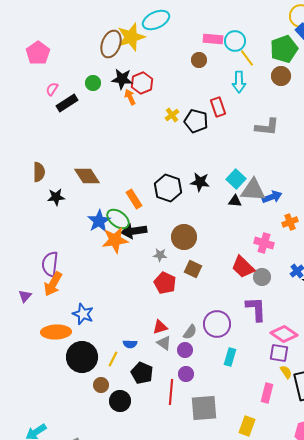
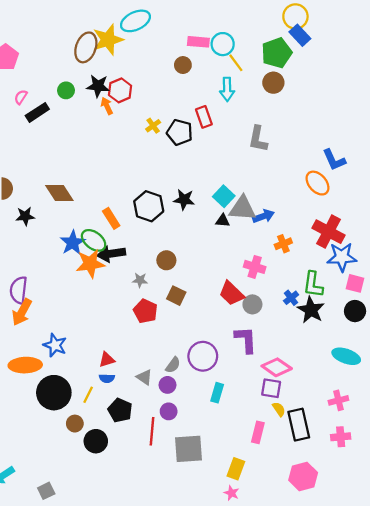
gray L-shape: (267, 127) -> (258, 139), turned 95
brown circle: (184, 237) -> (166, 260), size x0.7
red triangle: (160, 327) -> (107, 360), moved

